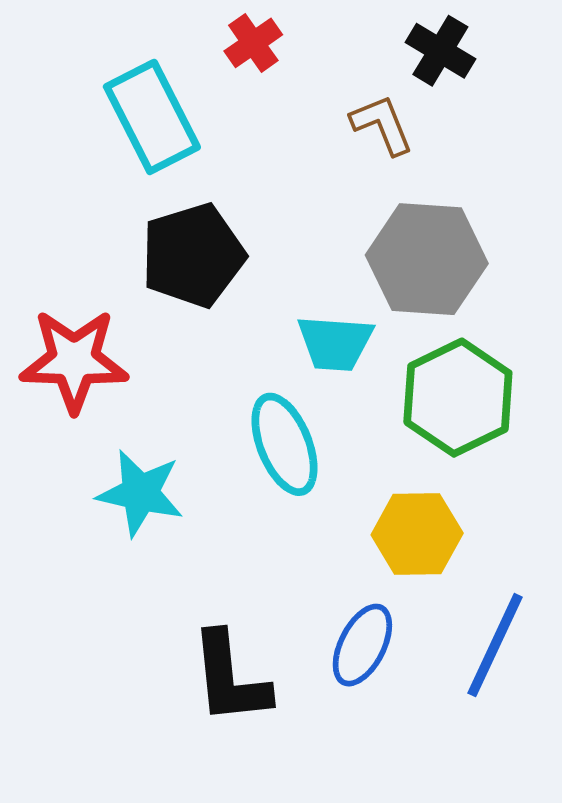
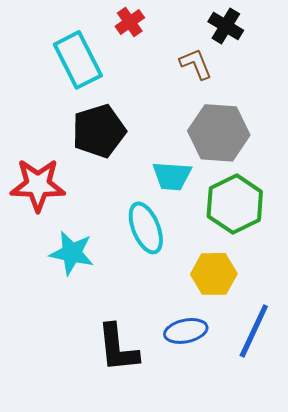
blue ellipse: (362, 645) -> (186, 331), turned 51

